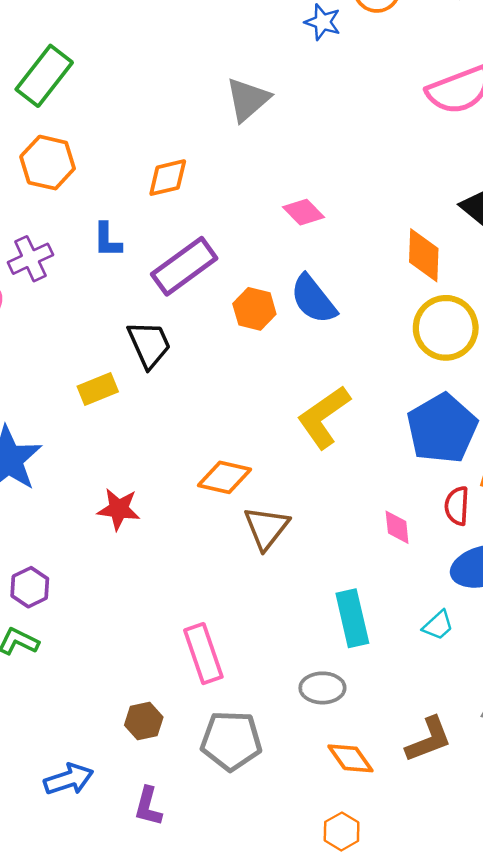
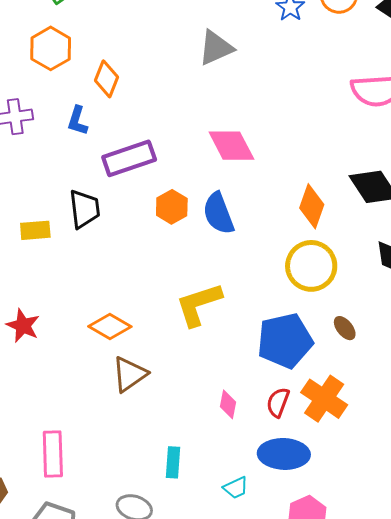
orange diamond: (168, 178) -> (106, 79), moved, turned -72
pink diamond: (303, 212) -> (231, 146), size x1.5
cyan rectangle: (352, 618) -> (173, 462), size x0.7

